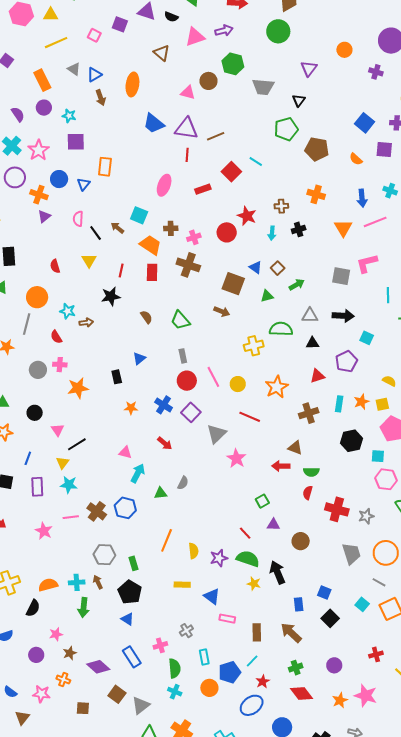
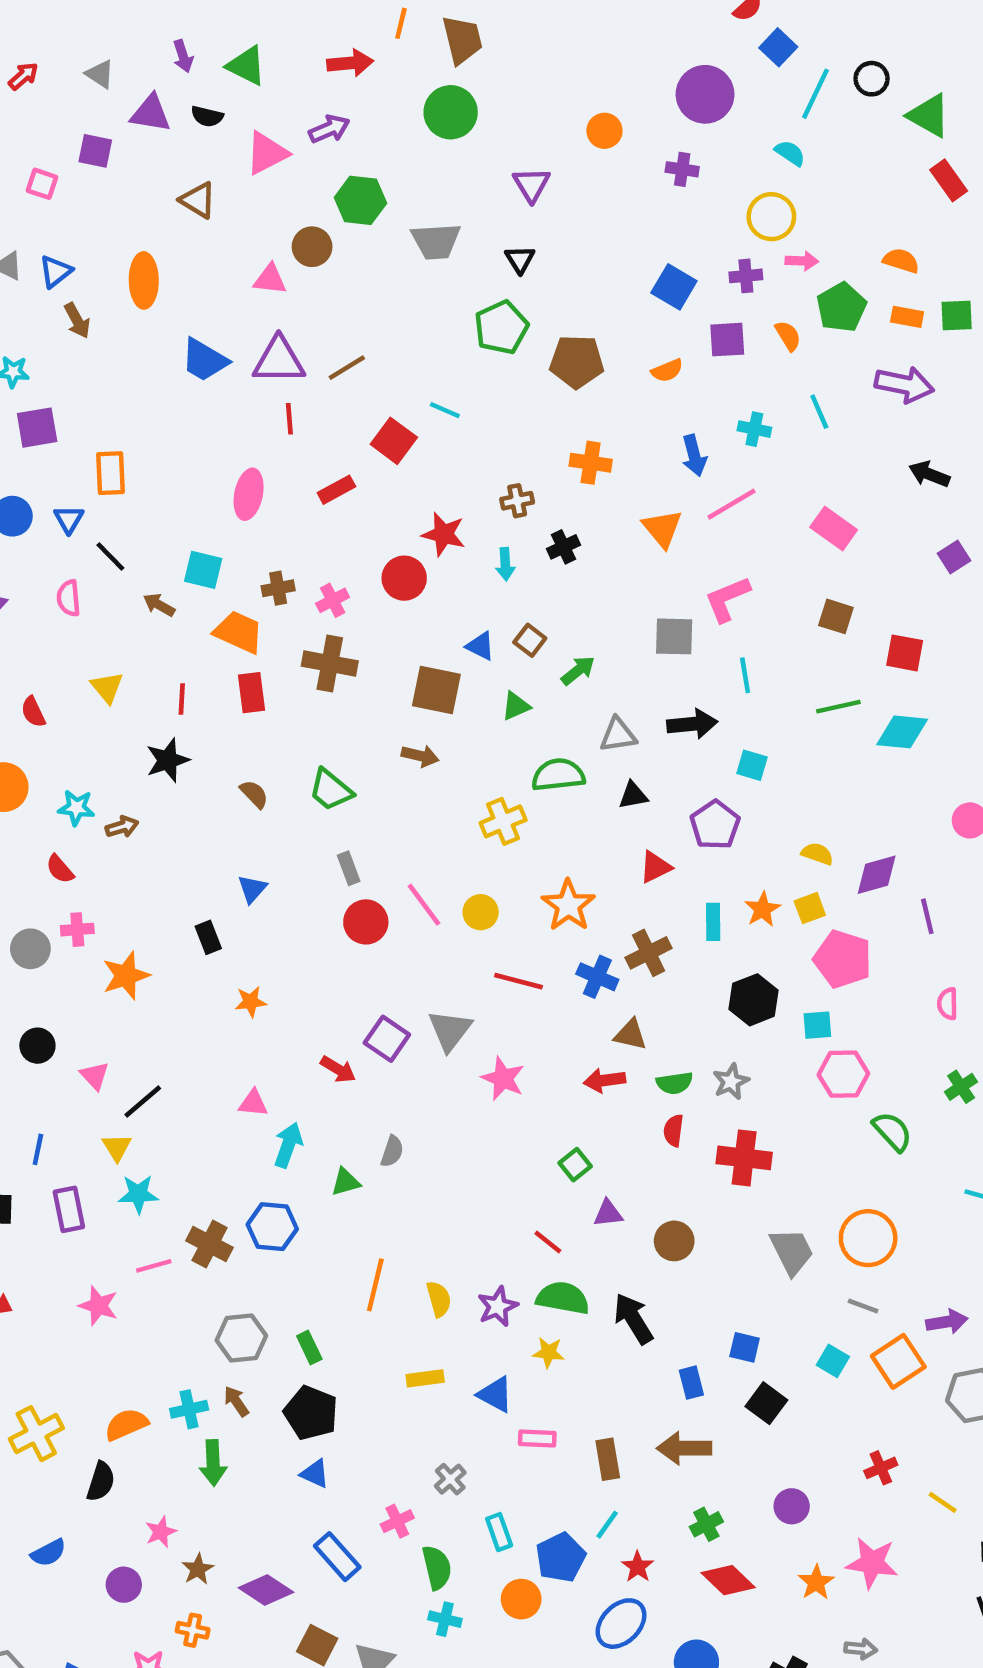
orange semicircle: (356, 159) -> (667, 370), turned -56
black line: (96, 233) -> (110, 556), moved
cyan line: (388, 295) -> (745, 675), moved
blue cross: (164, 405) -> (597, 977), moved
purple square: (191, 412) -> (387, 1039), moved
gray star: (366, 516) -> (731, 1082), moved
yellow star: (254, 584) -> (548, 1353), moved
brown arrow: (291, 633) -> (684, 1448), turned -35

